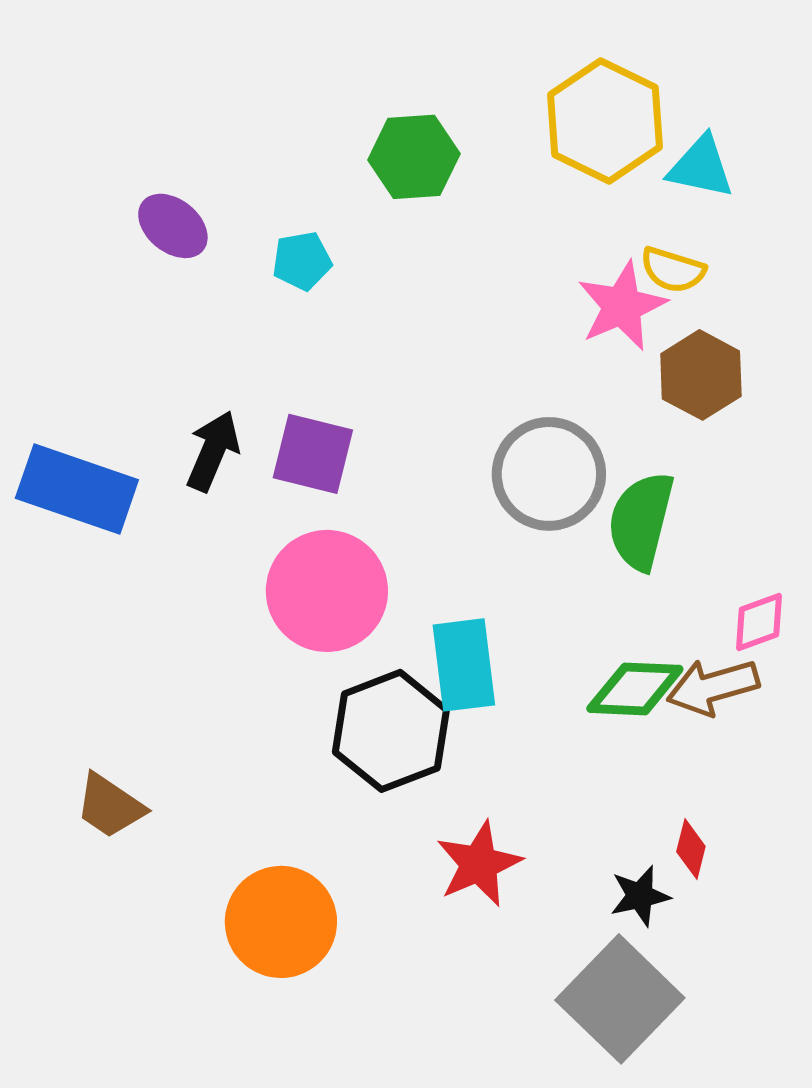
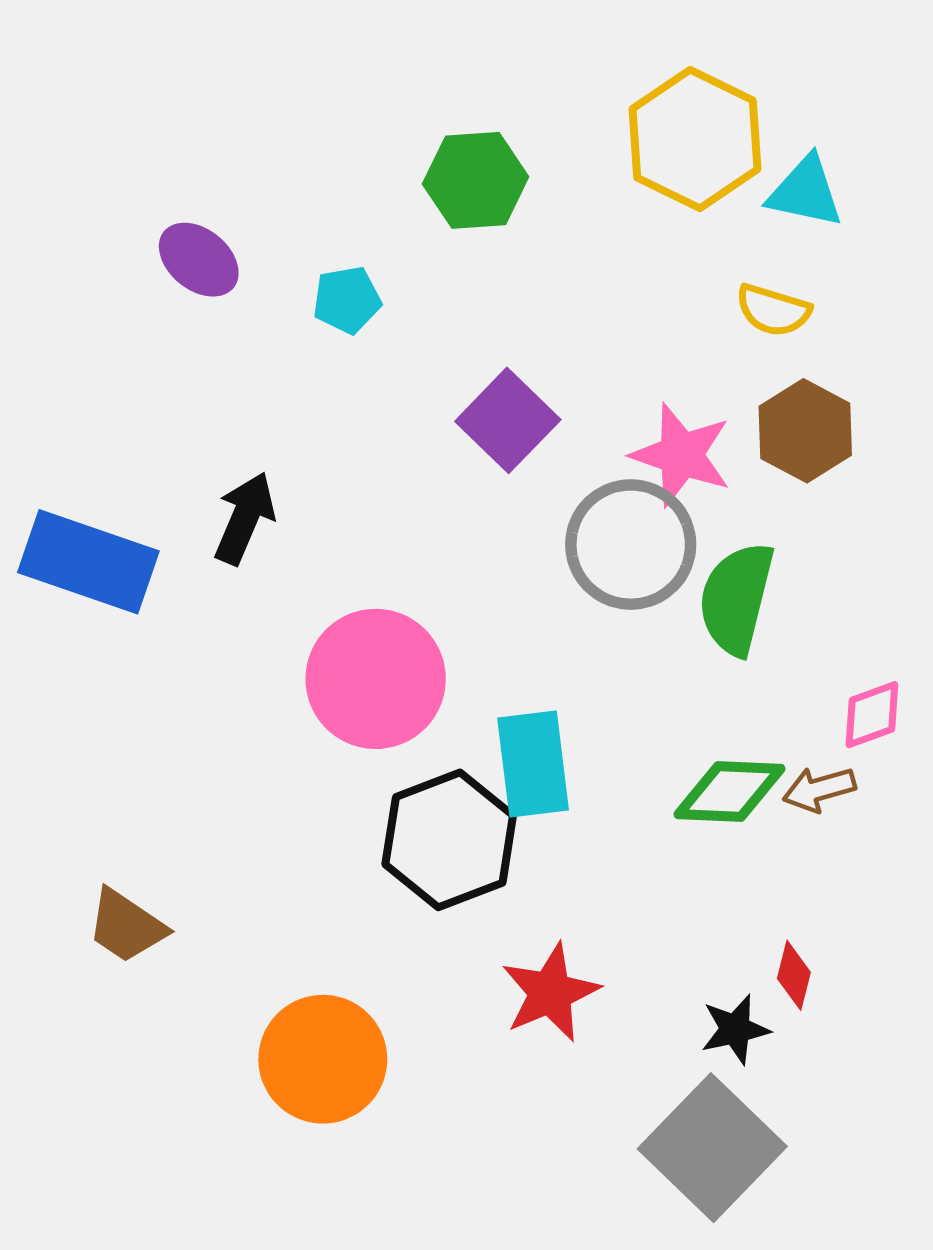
pink star: (622, 306) -> (681, 455), moved, turned -30
purple square: (313, 454) -> (508, 420), moved, turned 30
brown arrow: (713, 687) -> (819, 789), size x0.7

